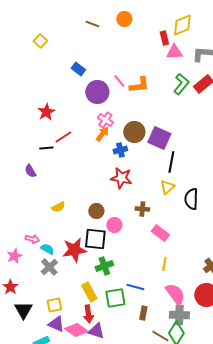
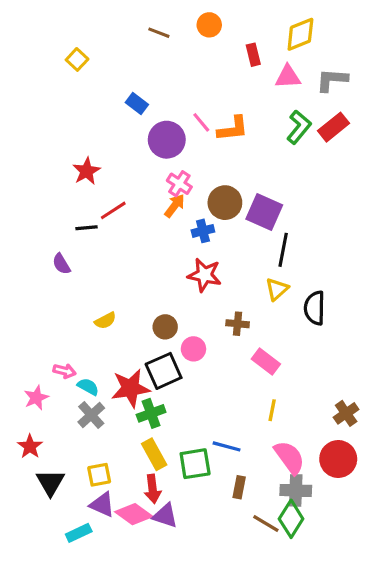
red rectangle: (164, 38) -> (253, 55), moved
black square: (95, 239) -> (164, 371), turned -30
green cross: (104, 266) -> (151, 413), moved

